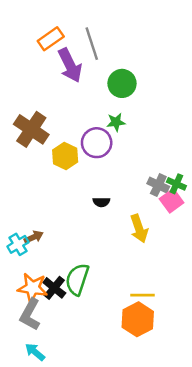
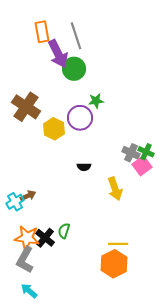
orange rectangle: (51, 39) -> (42, 32), turned -65
green circle: (122, 83) -> (74, 69), moved
green semicircle: (77, 279) -> (64, 231), size x0.6

